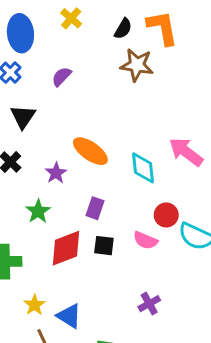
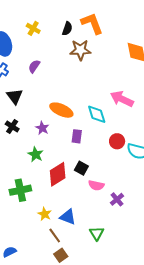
purple rectangle: (95, 208) -> (77, 136), moved
pink semicircle: (145, 240) -> (96, 185), moved
black square: (104, 246) -> (81, 168), turned 32

